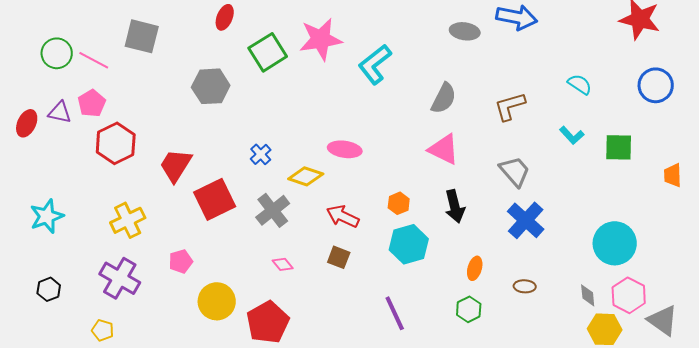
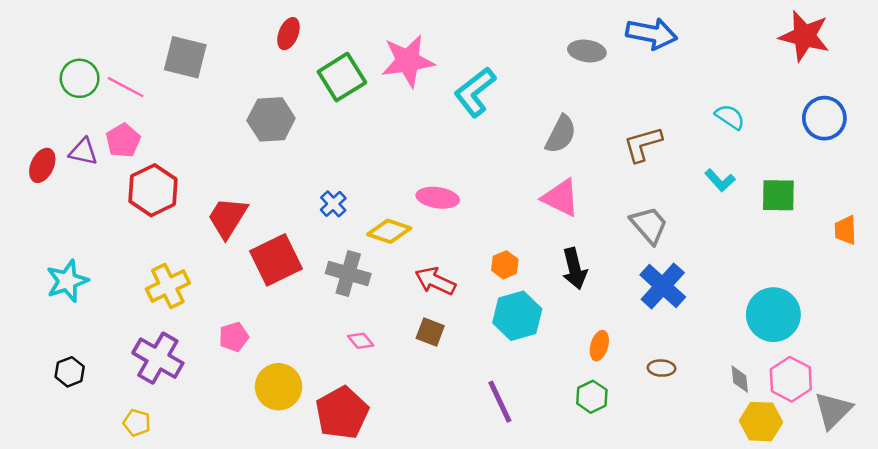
gray cross: (273, 210) -> (348, 274), turned -36
gray triangle: (663, 320) -> (833, 410), turned 40

